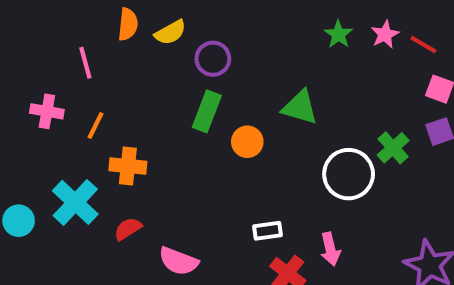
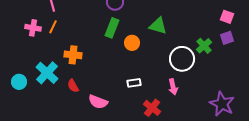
orange line: (95, 126) -> (53, 27), moved
red semicircle: (128, 229) -> (73, 86), turned -88
white rectangle: (268, 231) -> (134, 83), moved
pink arrow: (330, 249) -> (173, 87), moved

